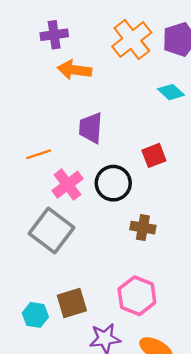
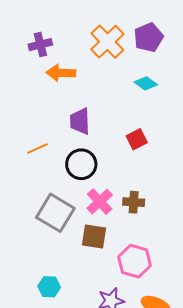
black circle: (113, 183) -> (81, 164), moved
pink cross: (68, 185) -> (100, 202), moved
brown square: (72, 303) -> (94, 236), moved, turned 32

